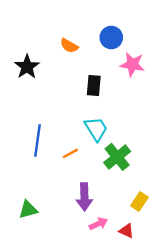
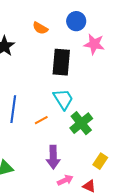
black rectangle: (94, 86) -> (61, 62), size x1.5

